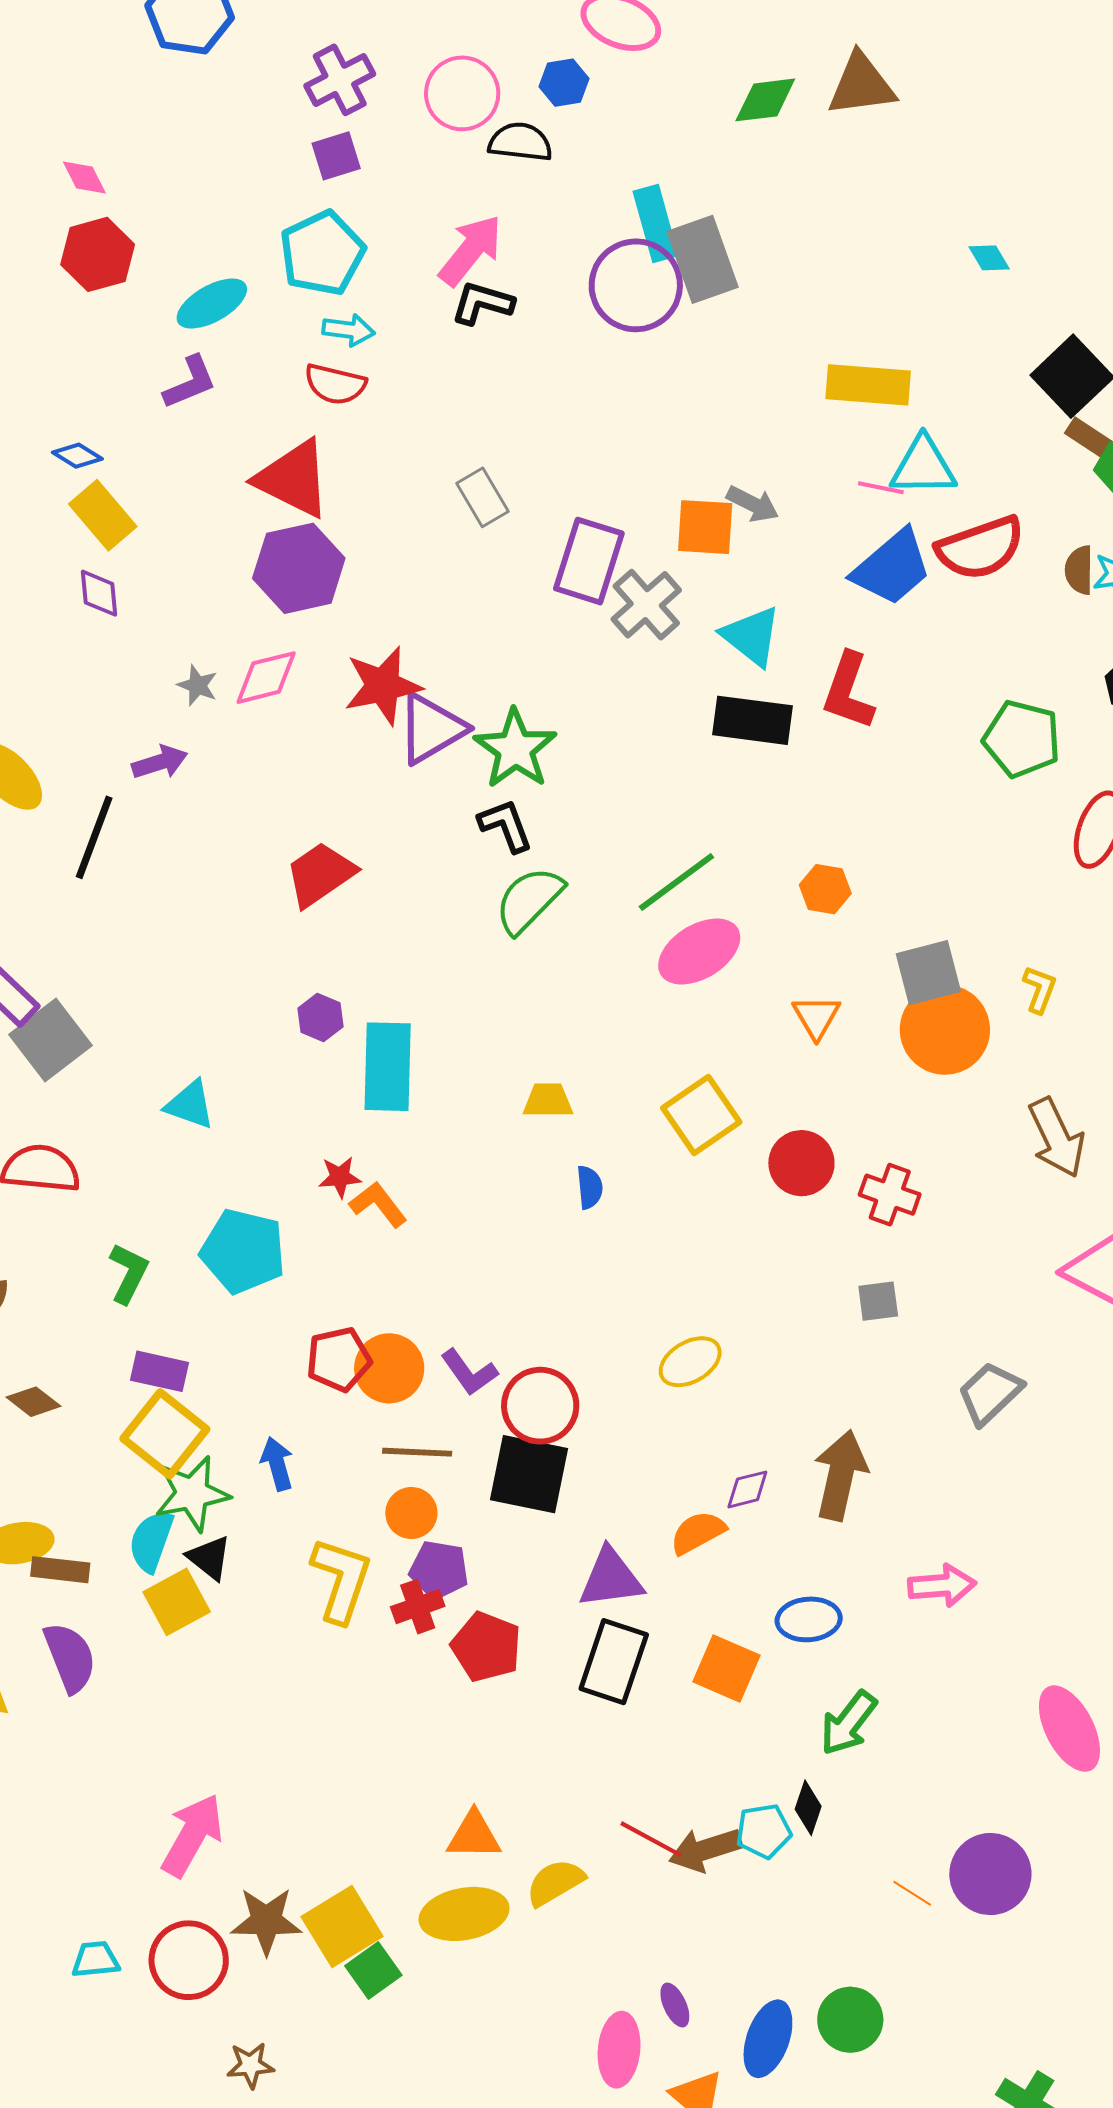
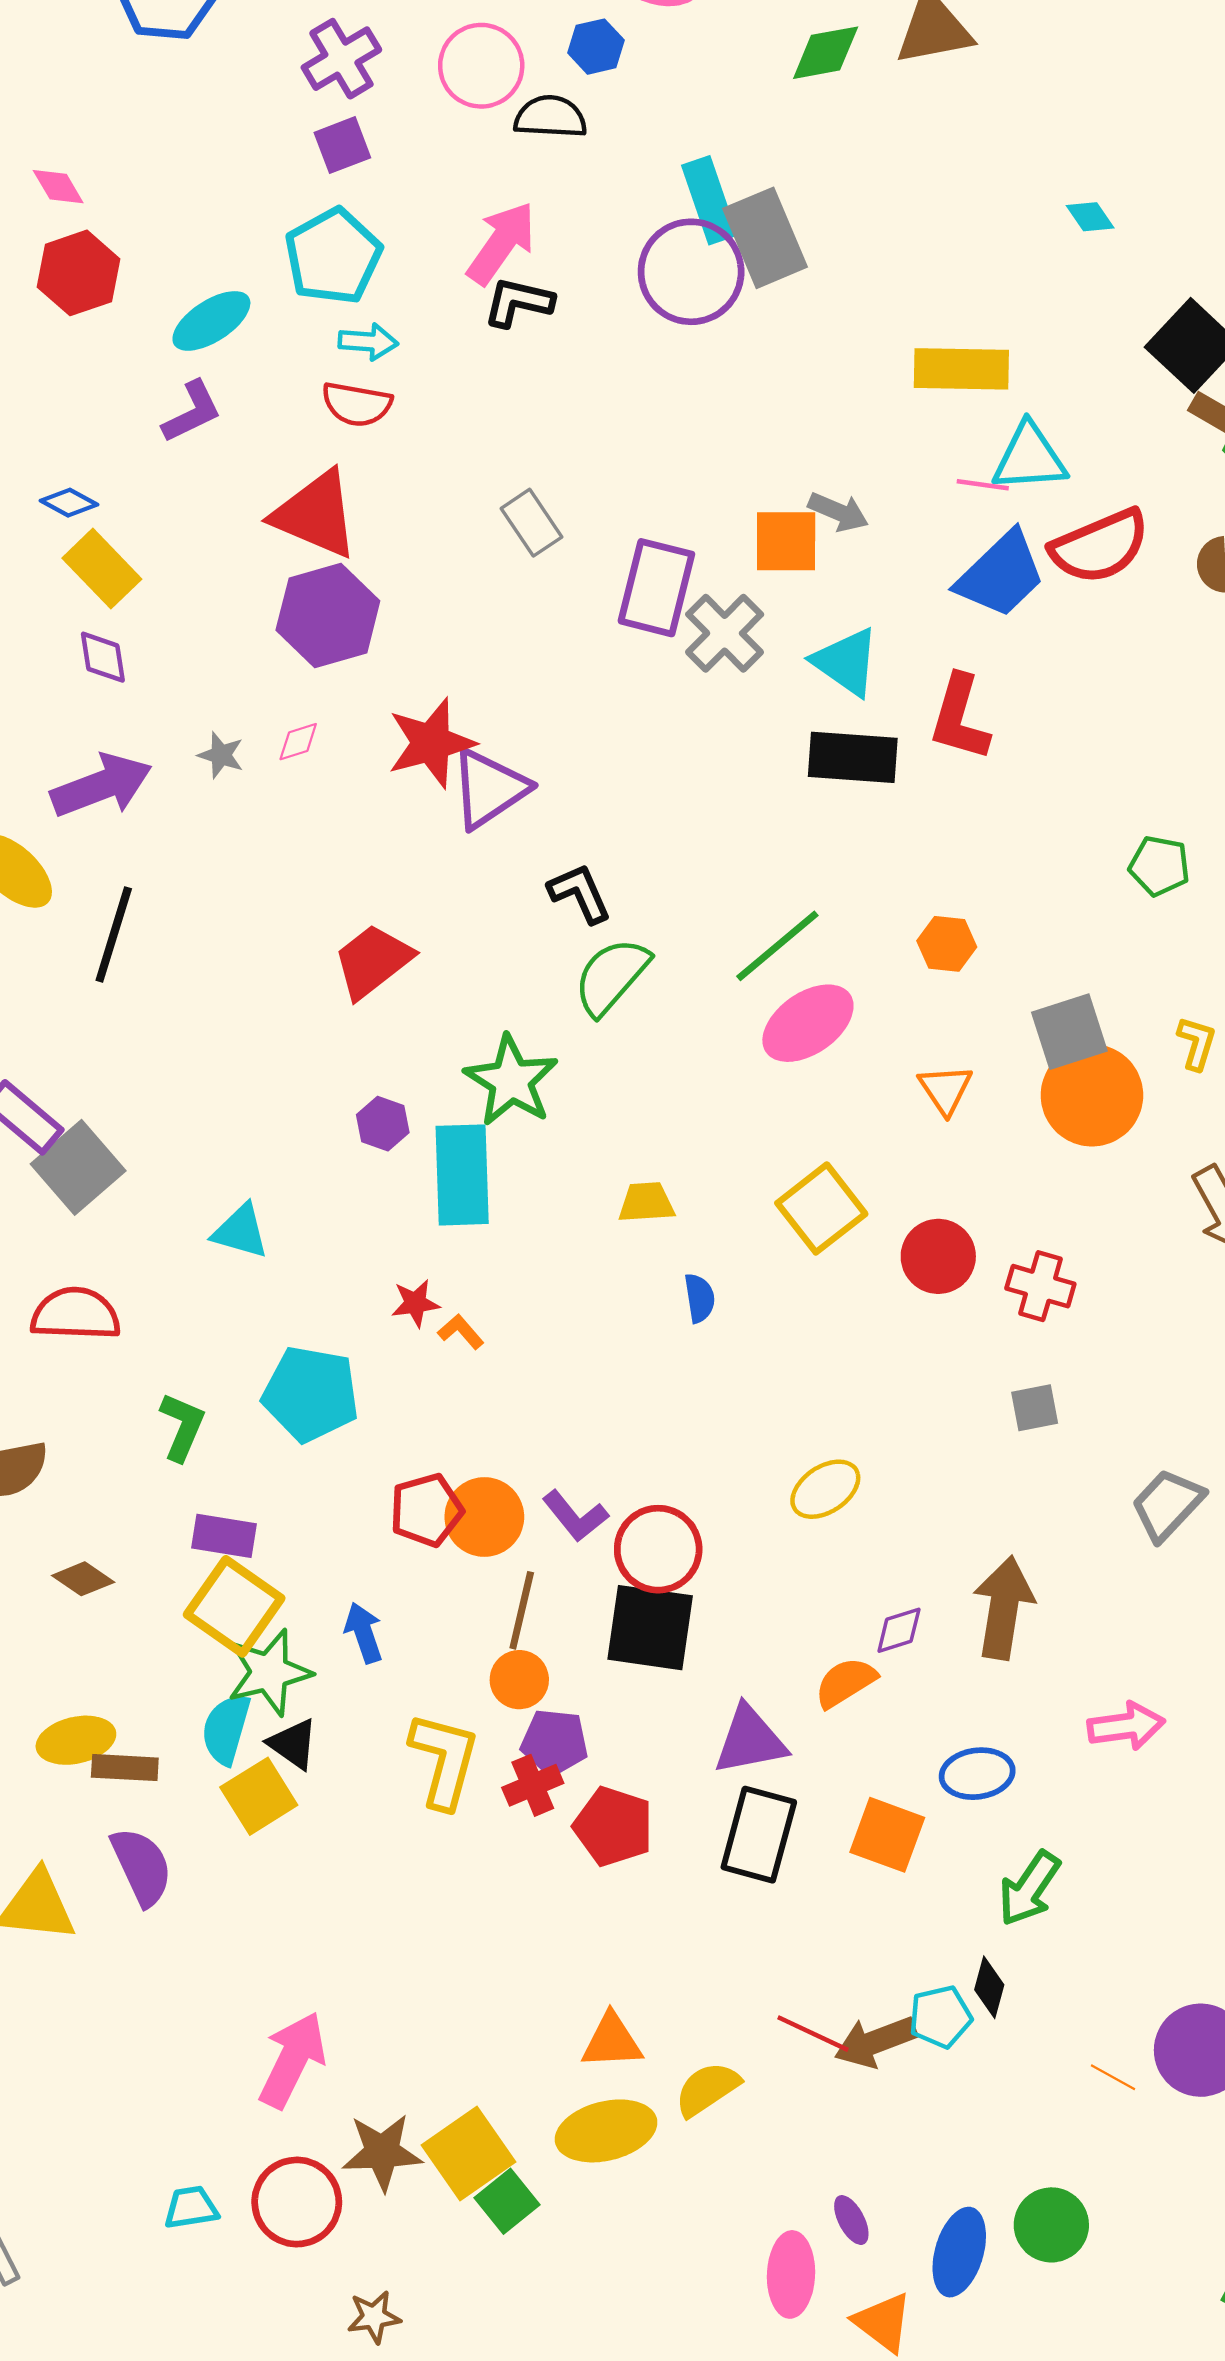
pink diamond: (266, 678) -> (298, 742), size x0.6
green pentagon: (1022, 739) -> (1159, 866), moved, size x0.7
green star: (515, 749) -> (511, 1081), moved
purple arrow: (160, 762) -> (101, 786), moved, size x1.6
orange L-shape: (378, 1204) -> (461, 1332), size x0.7
brown line: (417, 1452) -> (522, 1610), turned -76

